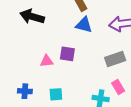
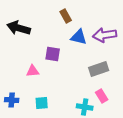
blue triangle: (84, 25) -> (79, 37), moved
purple square: (67, 54) -> (53, 54), moved

